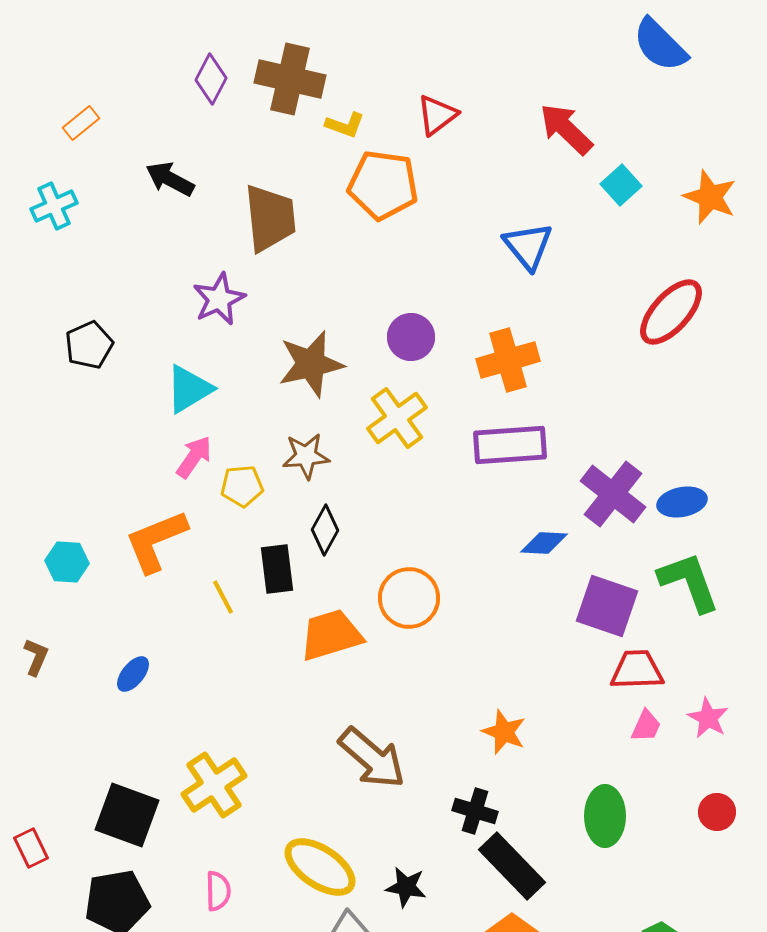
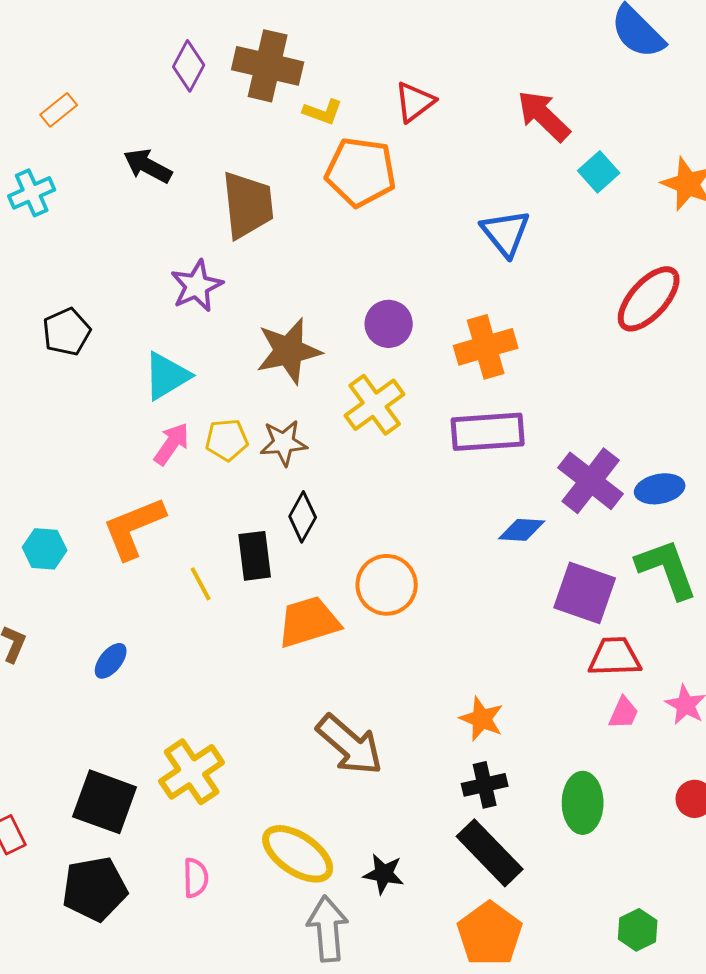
yellow pentagon: (242, 486) -> (227, 440), moved
black cross: (475, 811) -> (485, 785), moved, turned -30

